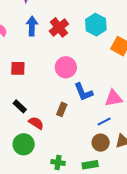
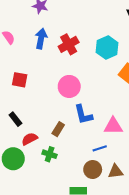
red semicircle: (36, 123) -> (30, 139), turned -70
green cross: (58, 163) -> (50, 154), moved

